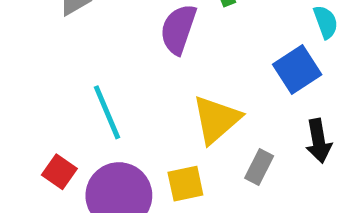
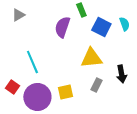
blue square: (297, 70) -> (101, 27), moved, turned -30
yellow triangle: (216, 119) -> (91, 58), moved, turned 35

